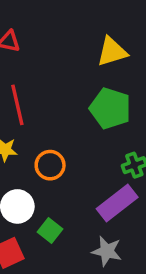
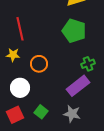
green square: (50, 231) -> (41, 112), moved

